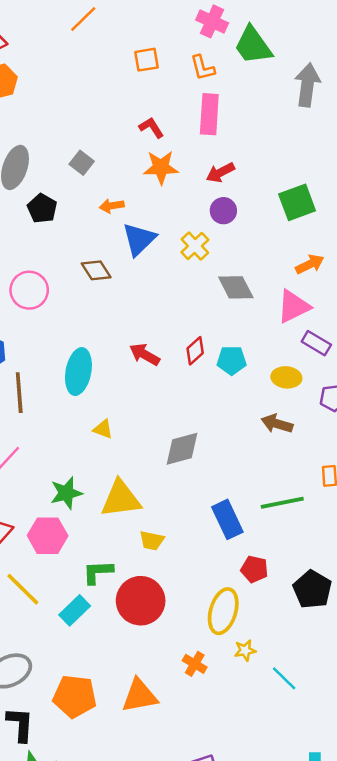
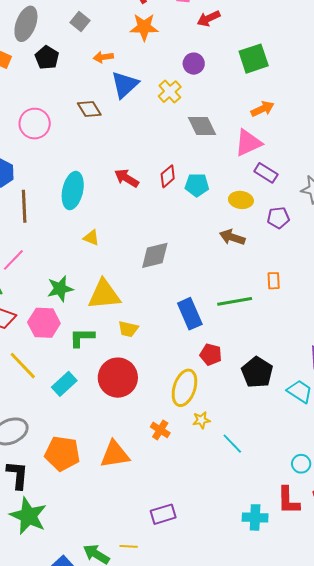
red arrow: (220, 172) -> (209, 19), moved
green L-shape: (98, 572) -> (82, 337), moved

